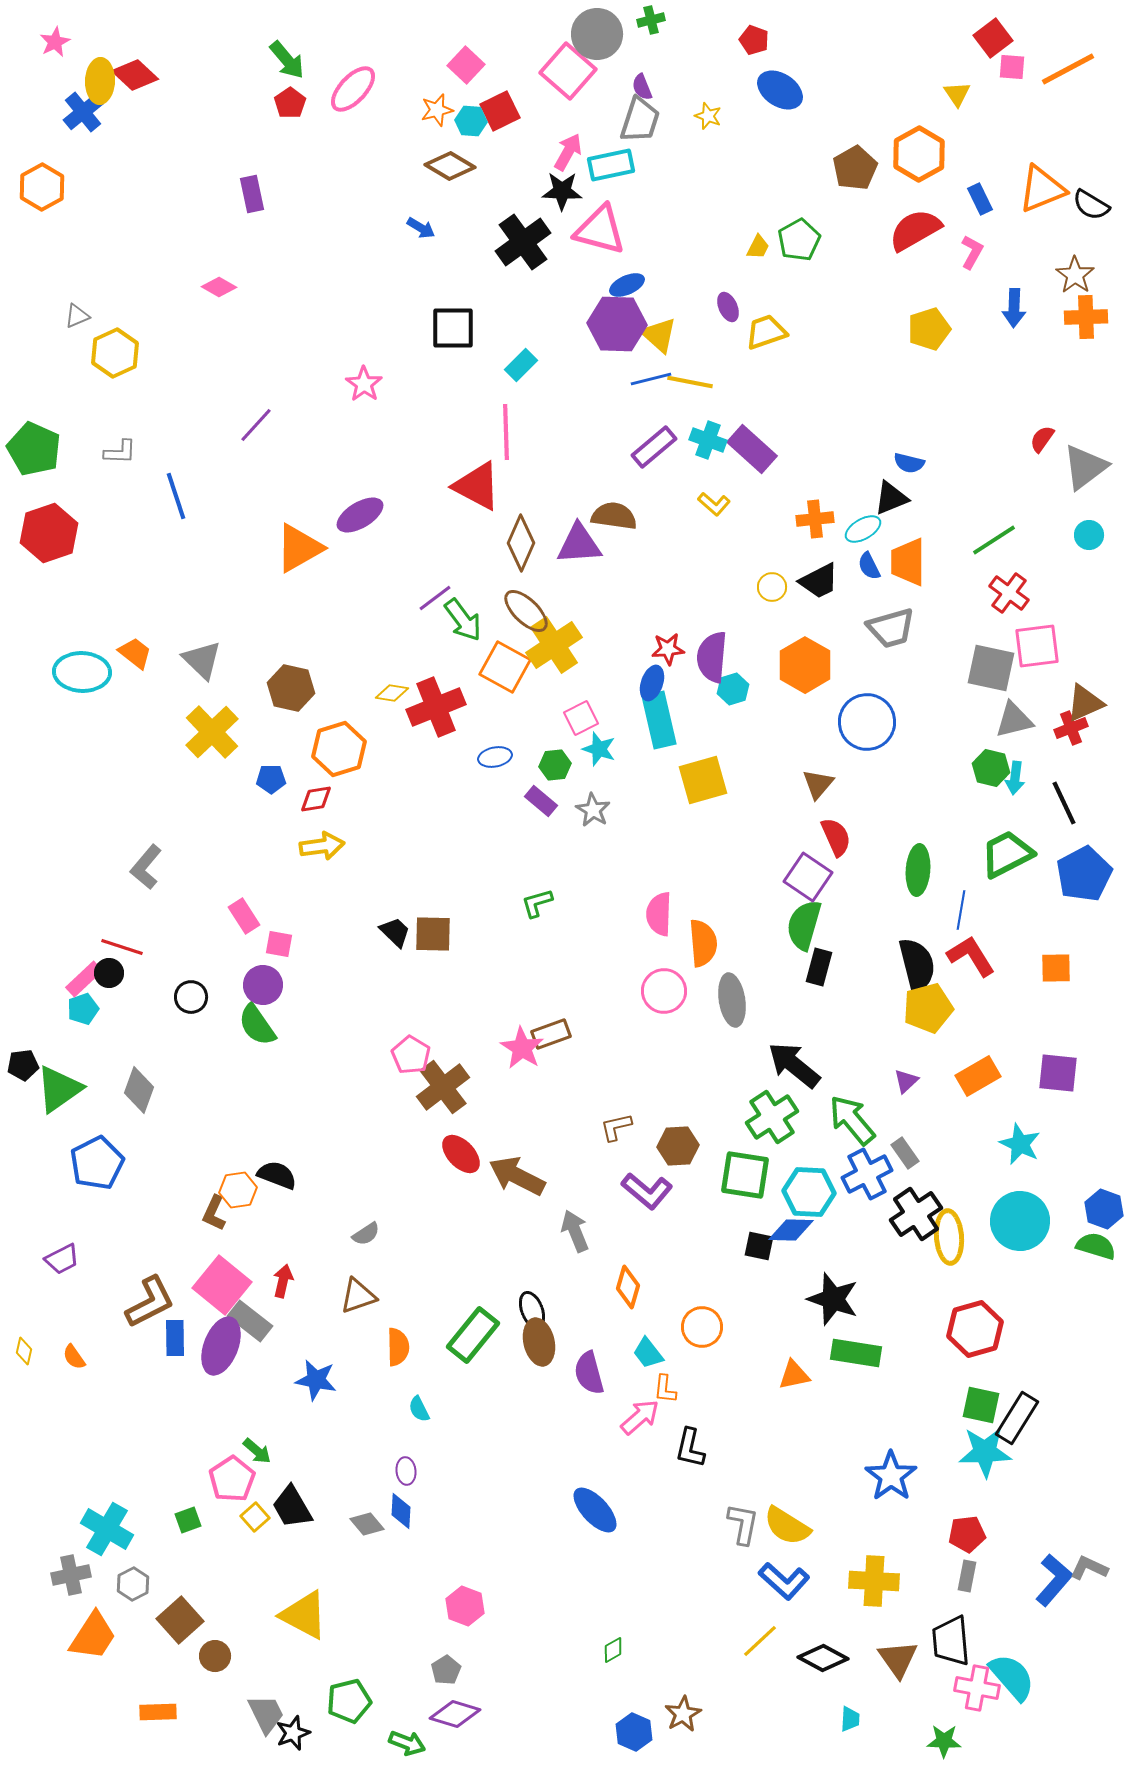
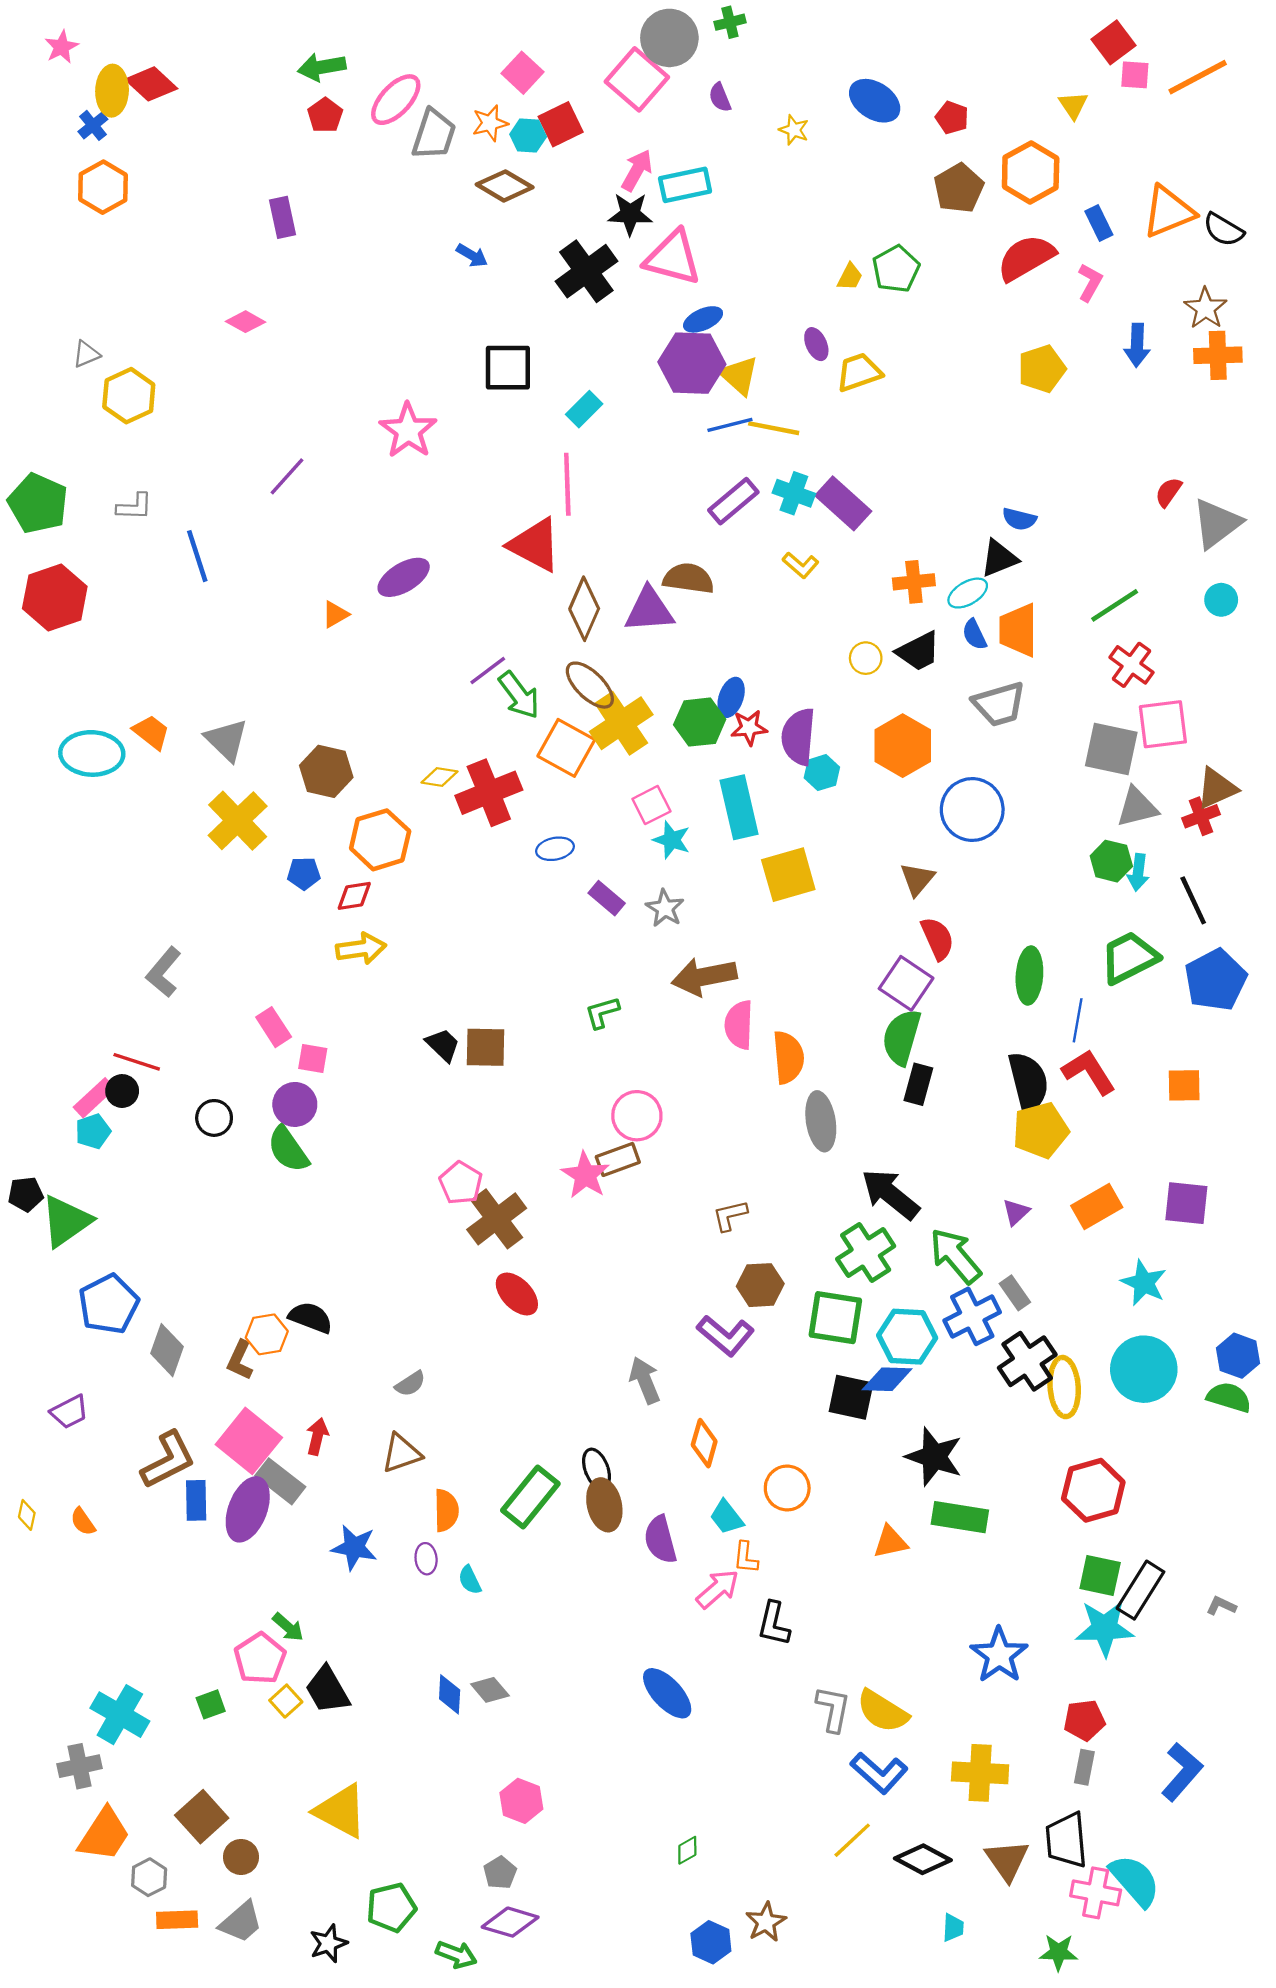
red pentagon: (754, 40) -> (952, 118), moved
green arrow: (287, 60) -> (322, 67), turned 120
blue cross: (83, 112) -> (93, 125), size x0.7
gray trapezoid: (640, 120) -> (434, 134), moved
orange hexagon: (42, 187) -> (103, 187), moved
pink star: (364, 384) -> (408, 430), size x1.4
orange triangle: (299, 548) -> (335, 614), size x0.5
blue ellipse: (652, 683) -> (731, 697), moved
green hexagon: (555, 765) -> (700, 722), moved, size x1.4
pink circle: (664, 991) -> (637, 1116), moved
gray diamond: (139, 1090) -> (167, 1350), moved
brown L-shape: (616, 1127) -> (730, 1215), moved
brown arrow: (517, 1176) -> (704, 977), moved, turned -38
black square: (759, 1246) -> (851, 1397), size x1.4
purple ellipse: (406, 1471) -> (426, 1559), moved
gray diamond: (367, 1524) -> (490, 1690), moved
gray L-shape: (1089, 1568) -> (1221, 1606), moved, size x0.7
gray hexagon: (133, 1584) -> (149, 1877), moved
gray trapezoid: (266, 1714) -> (241, 1922), moved, turned 75

